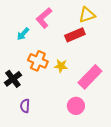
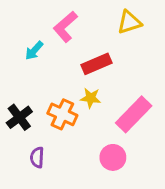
red rectangle: (75, 35) -> (97, 64), moved
orange cross: (38, 61) -> (62, 114), moved

